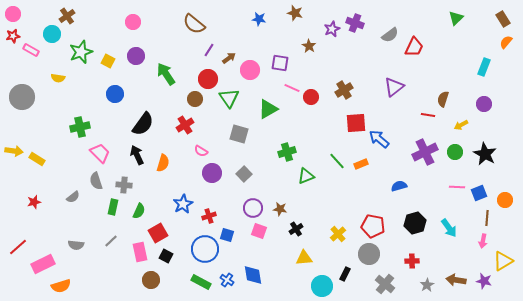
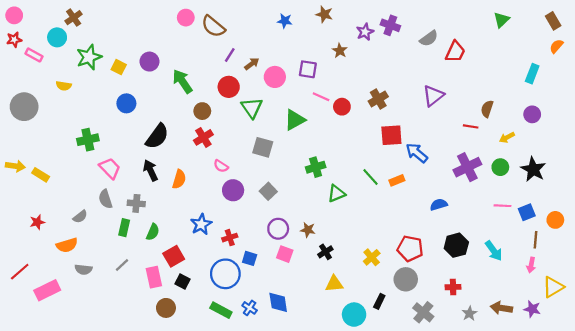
pink circle: (133, 22) -> (186, 18), moved
brown circle: (195, 99) -> (202, 111), moved
orange semicircle: (61, 286) -> (67, 245), moved

